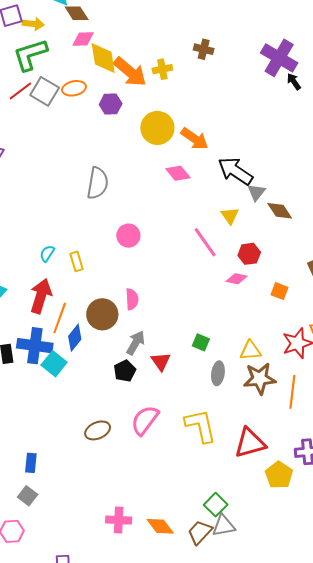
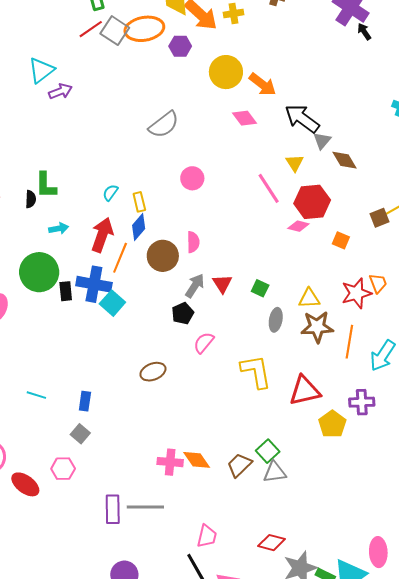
orange ellipse: (74, 88) -> (144, 29), size x1.6
gray semicircle: (98, 183) -> (164, 125), turned 40
red hexagon: (249, 254) -> (312, 202), size x1.6
blue diamond: (75, 338) -> (139, 227), moved
red triangle: (161, 361) -> (222, 284), moved
pink semicircle: (145, 420) -> (204, 343), moved, size x0.7
orange diamond: (160, 526) -> (197, 460), moved
brown trapezoid: (200, 532) -> (239, 465), moved

